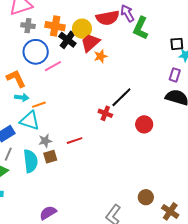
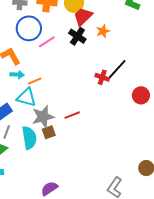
black cross: (67, 40) -> (77, 36), moved
orange star: (101, 56) -> (103, 31), moved
red cross: (105, 113) -> (102, 77), moved
gray star: (45, 141) -> (43, 117), size x1.6

